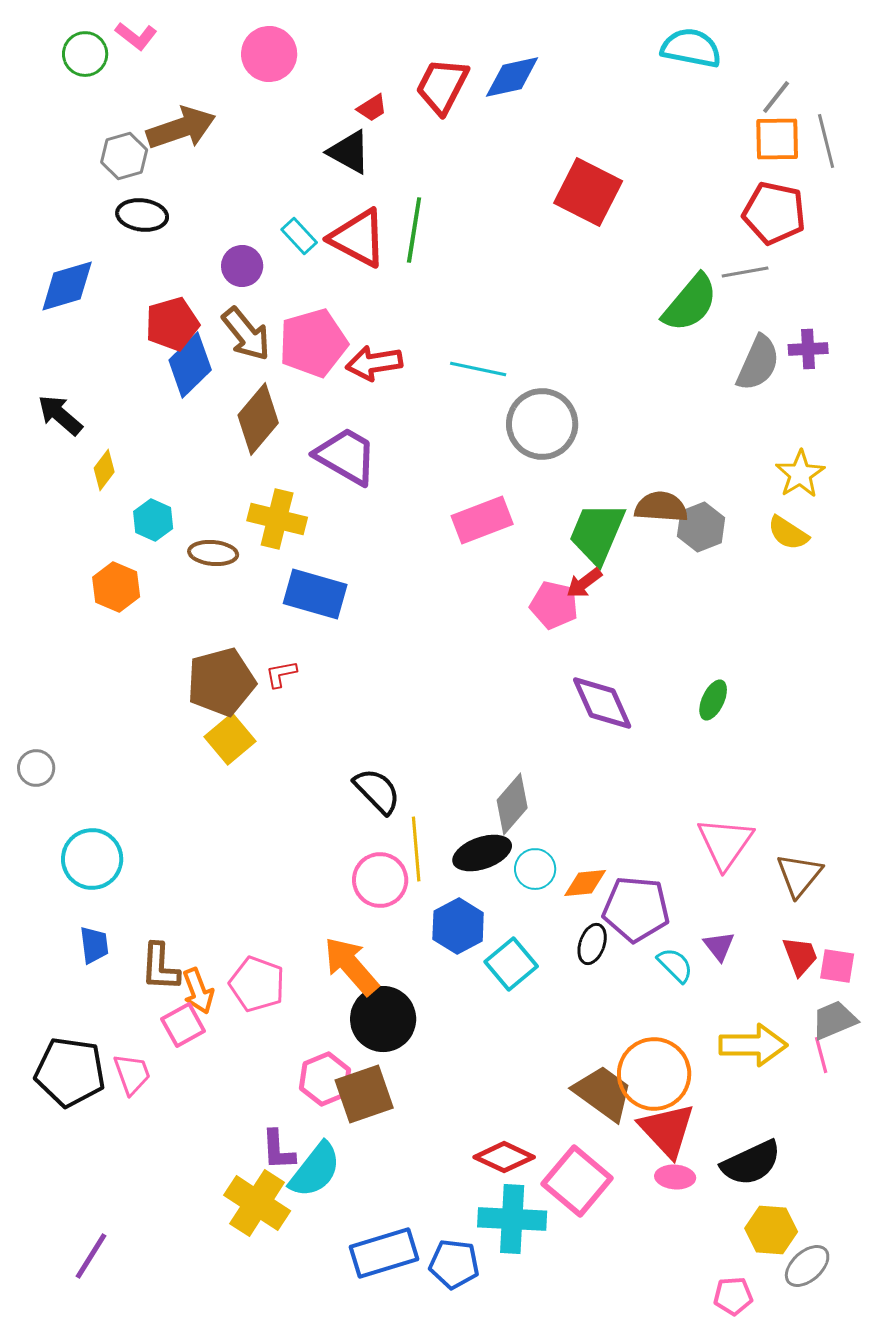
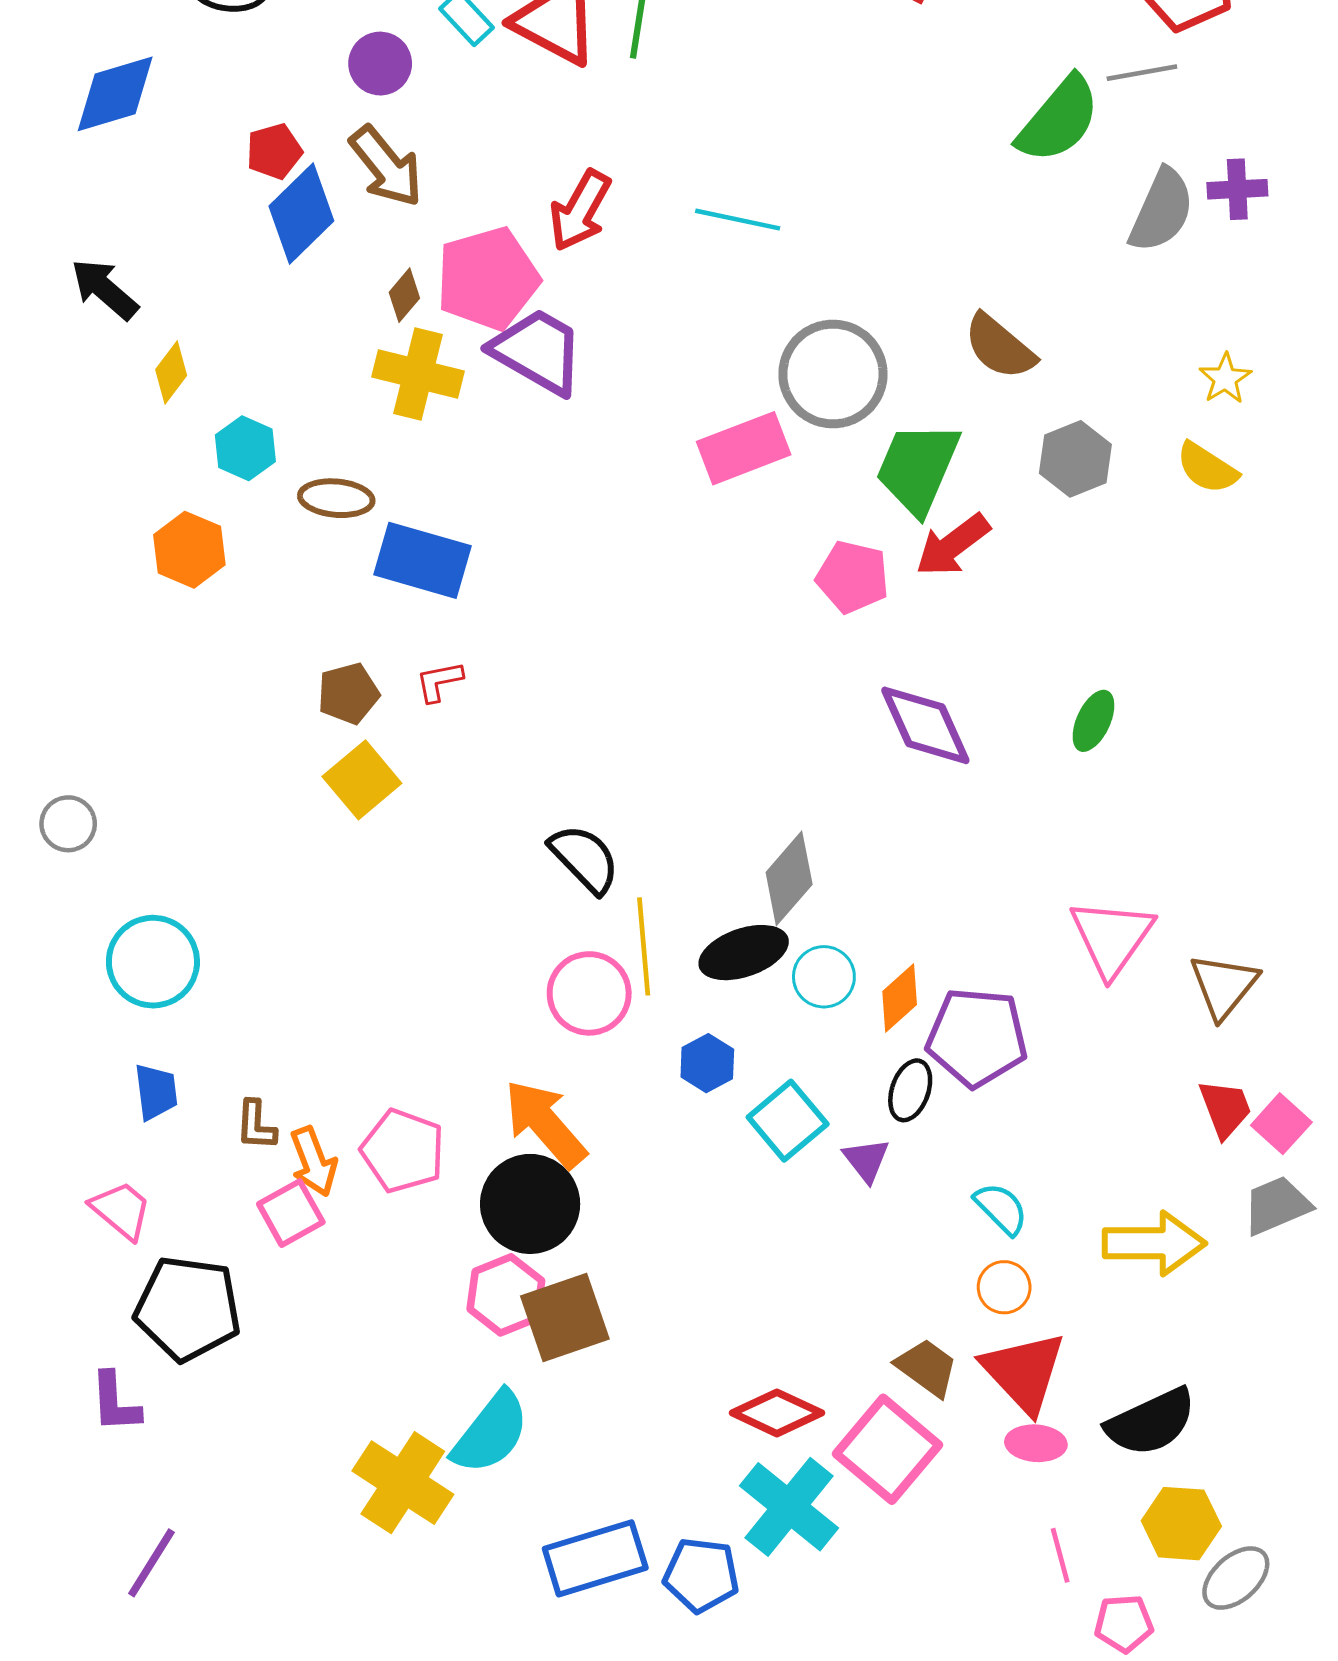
red pentagon: (172, 324) -> (274, 151), size x0.7
pink pentagon: (313, 343) -> (488, 279), moved
red arrow: (374, 363) -> (580, 210), turned -52
brown diamond: (258, 419) -> (404, 295), size x0.5
gray circle: (542, 424) -> (833, 374), moved
yellow star: (800, 474) -> (1225, 379), size x0.7
brown semicircle: (661, 507) -> (1000, 347), moved, turned -144
yellow cross: (277, 519) -> (418, 374), moved
red arrow: (584, 583) -> (953, 545), moved, size x1.4
blue rectangle: (315, 594) -> (423, 560), moved
brown pentagon: (221, 682) -> (348, 694), size x0.6
orange diamond: (585, 883) -> (900, 998), turned -36
blue hexagon: (458, 926) -> (707, 1063), size x0.7
purple triangle: (719, 946) -> (866, 1160), moved
cyan semicircle: (675, 965) -> (1001, 1208), moved
pink square: (837, 966) -> (1281, 1124), turned 33
brown L-shape: (160, 967) -> (256, 1125), size x0.7
black circle: (383, 1019) -> (530, 1204), moved
pink line: (821, 1055) -> (1060, 1555), moved
black pentagon: (70, 1072) -> (188, 1308), moved
pink trapezoid: (132, 1074) -> (121, 1210), moved, turned -30
orange circle: (654, 1074) -> (1004, 1287), size x0.5
brown trapezoid: (603, 1093) -> (927, 1368), moved, size x0.7
purple L-shape: (278, 1150) -> (115, 1402), moved
cyan cross: (512, 1219) -> (789, 1507), turned 36

